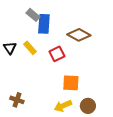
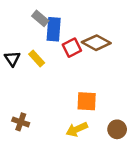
red square: (57, 54) -> (72, 48), moved
brown circle: (88, 106) -> (117, 129), moved

